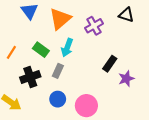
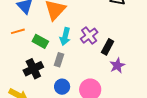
purple cross: (94, 26) -> (89, 36), moved
orange line: (11, 52) -> (18, 31), moved, turned 48
purple star: (126, 79) -> (117, 65), moved

